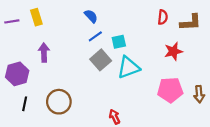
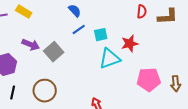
yellow rectangle: (36, 17) -> (24, 12), turned -42
red star: (173, 51) -> (130, 44), moved
purple arrow: (44, 52) -> (31, 45), turned 114
gray square: (101, 60) -> (54, 52), moved

